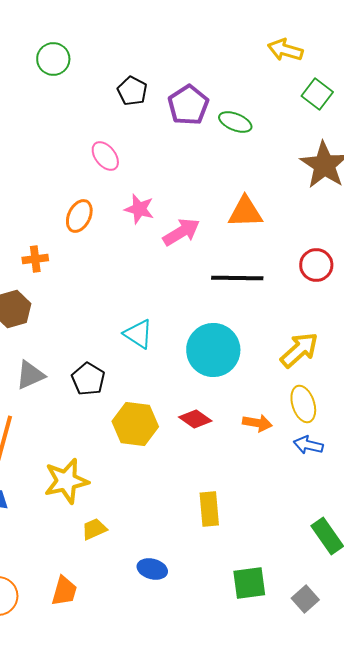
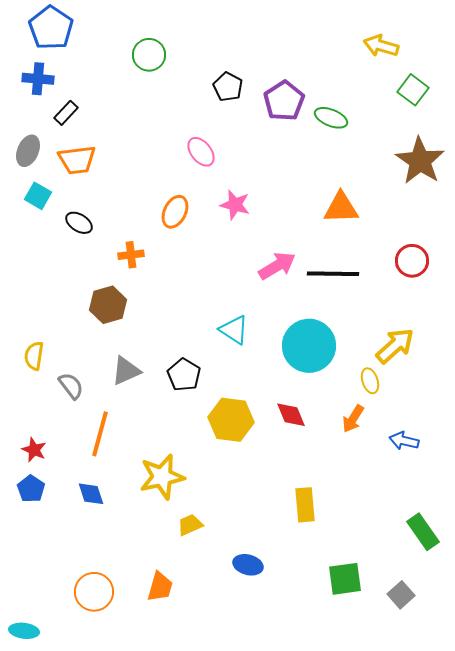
pink arrow: (181, 232) -> (277, 266), moved
yellow ellipse: (303, 404) -> (370, 381), moved, size x0.7
red diamond: (195, 419) -> (291, 415), turned 32
orange arrow: (257, 423) -> (353, 419), turned 112

